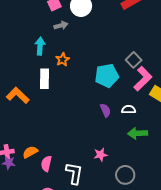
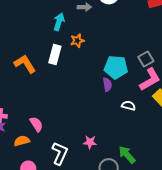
purple semicircle: (105, 110) -> (107, 85), moved
green arrow: (138, 133) -> (127, 155), moved, turned 36
orange semicircle: (30, 152) -> (22, 141), moved
pink semicircle: (46, 164) -> (36, 124), moved, turned 119

